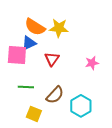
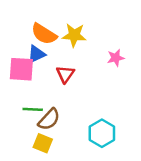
pink star: (92, 63) -> (116, 58), moved
brown semicircle: (55, 95) -> (49, 119), moved

